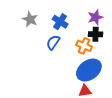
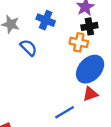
blue semicircle: (53, 42) -> (29, 48), moved, turned 112

